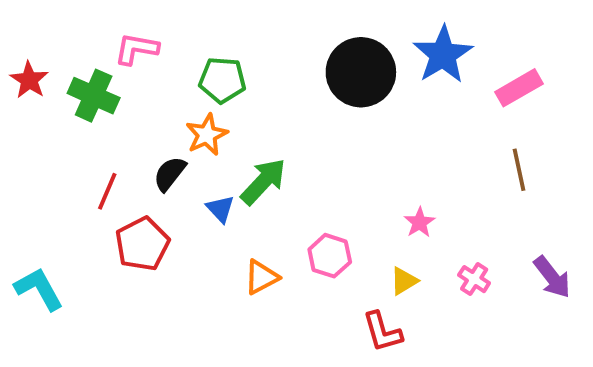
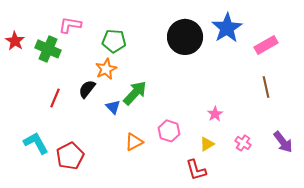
red pentagon: (142, 244) -> (70, 156), moved
cyan L-shape: (39, 289) -> (36, 143), moved

